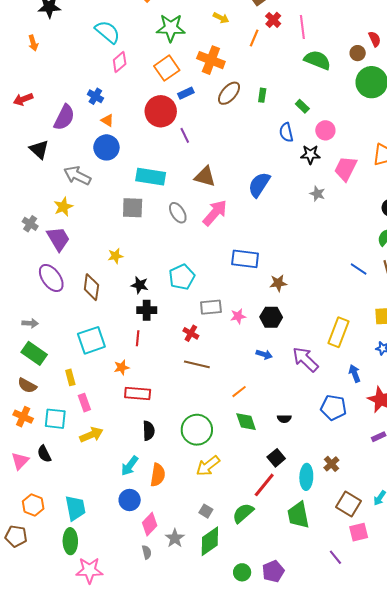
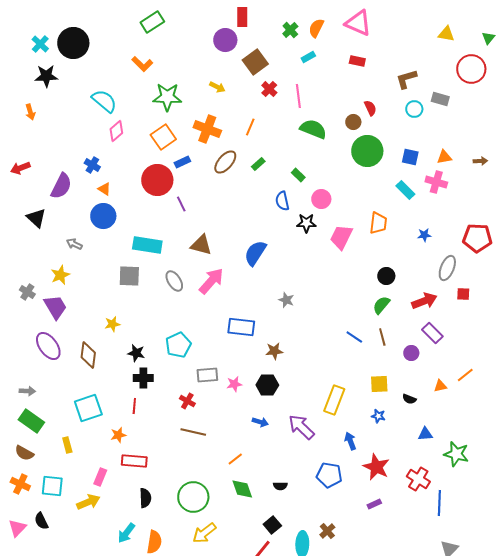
orange line: (254, 38) -> (250, 127), moved
green rectangle: (262, 95) -> (258, 164), turned 40
gray arrow: (77, 176) -> (74, 244), size x0.6
gray star: (317, 194) -> (286, 300), moved
pink rectangle: (84, 403) -> (100, 477), moved, turned 42

